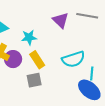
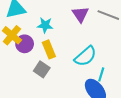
cyan semicircle: (73, 59) -> (85, 56), turned -35
gray square: (34, 80) -> (42, 69), turned 35

